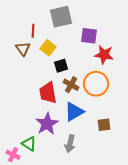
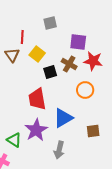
gray square: (61, 17) -> (50, 23), size x0.6
orange circle: (96, 84) -> (85, 90), size x0.7
brown cross: (71, 85) -> (69, 64), moved
green triangle: (29, 144) -> (14, 140), moved

